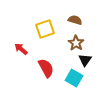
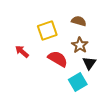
red semicircle: (46, 68) -> (58, 59), moved, turned -30
cyan square: (74, 78) -> (78, 82), turned 30

